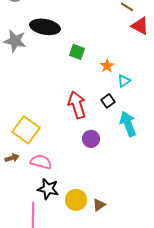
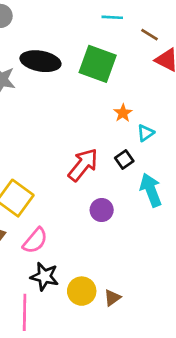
green square: (77, 52) -> (98, 64), moved, size x1.8
red arrow: (77, 105) -> (83, 165), turned 56
pink semicircle: (41, 162) -> (35, 241), turned 115

